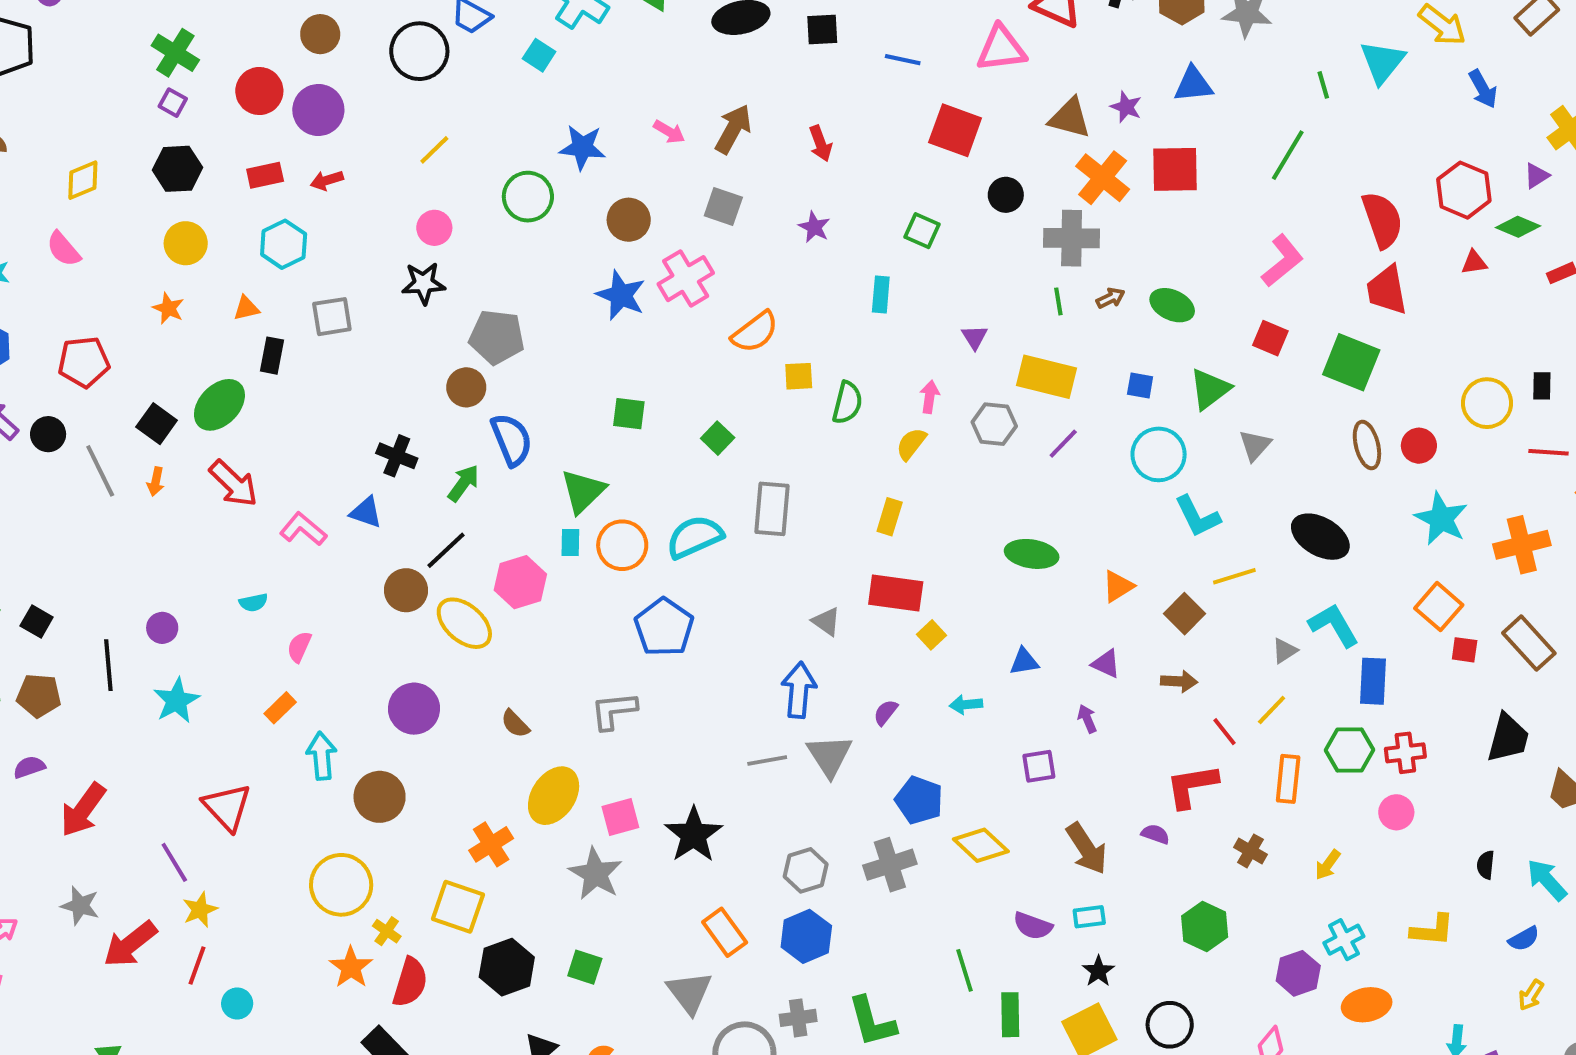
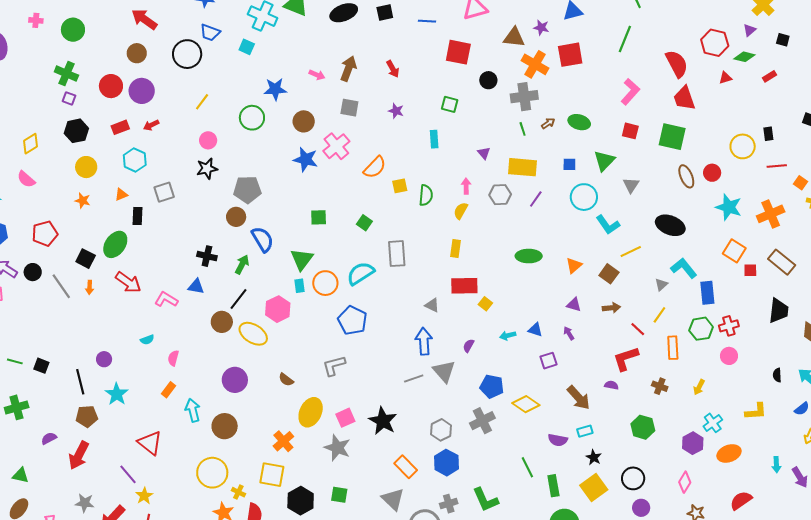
blue triangle: (1024, 662) -> (535, 330), moved, turned 35
brown pentagon: (39, 696) -> (87, 416), moved

